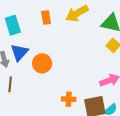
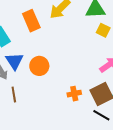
orange rectangle: (46, 18) -> (31, 21), size x1.5

